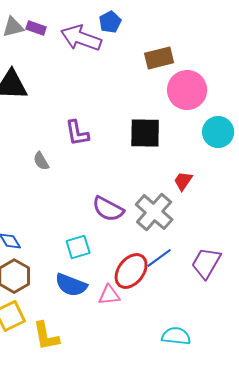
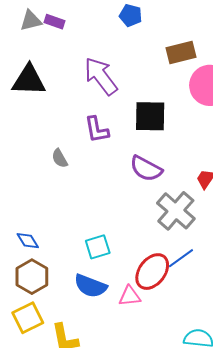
blue pentagon: (110, 22) -> (131, 15), turned -30
purple arrow: (81, 38) -> (101, 76), moved, turned 33
black square: (145, 133) -> (150, 116), moved
purple semicircle: (108, 209) -> (146, 169), moved

